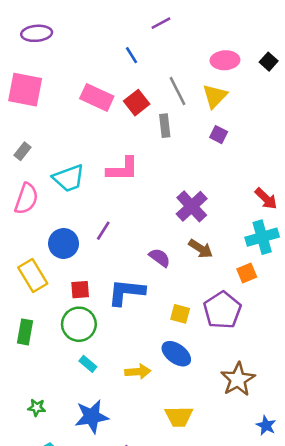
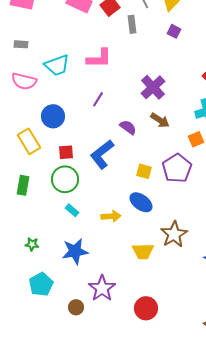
gray rectangle: (23, 151) -> (21, 44), turned 56
pink semicircle: (26, 199) -> (24, 81), turned 85
purple line: (103, 231) -> (98, 99), moved
blue L-shape: (126, 292) -> (102, 154), turned -44
brown star: (238, 379) -> (174, 234), moved

